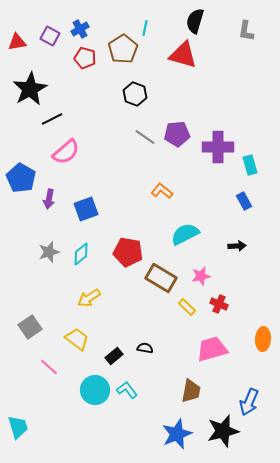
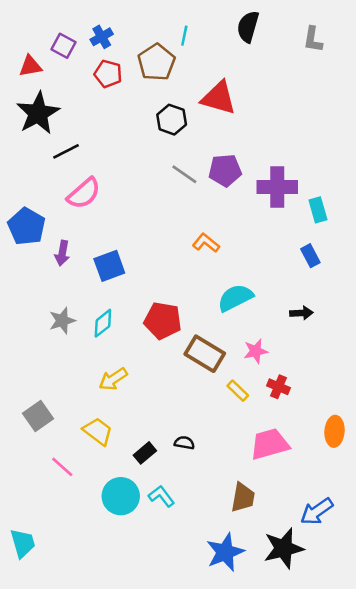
red triangle: (17, 42) -> (30, 66), moved
red triangle: (183, 55) -> (219, 98), moved
blue arrow: (249, 402) -> (317, 511), turned 32

